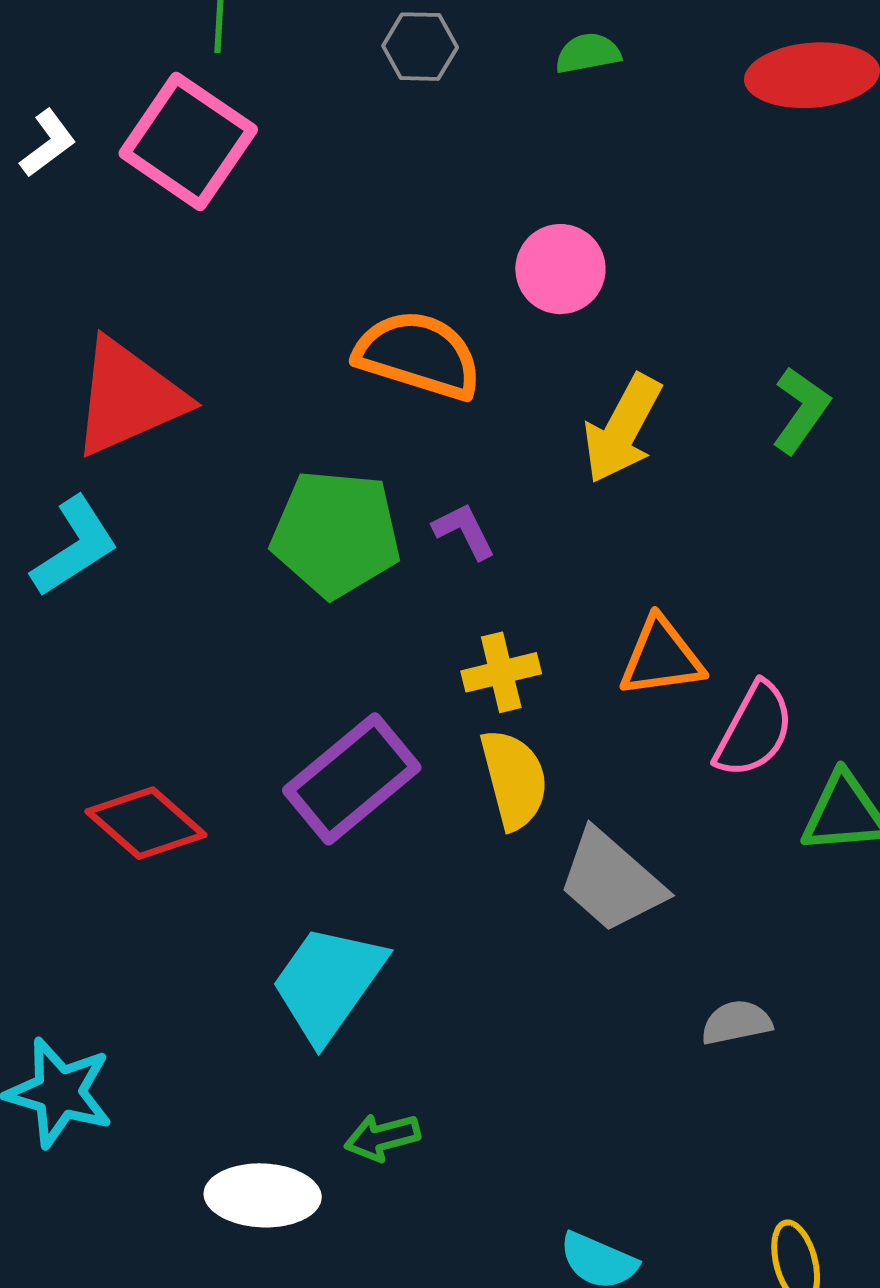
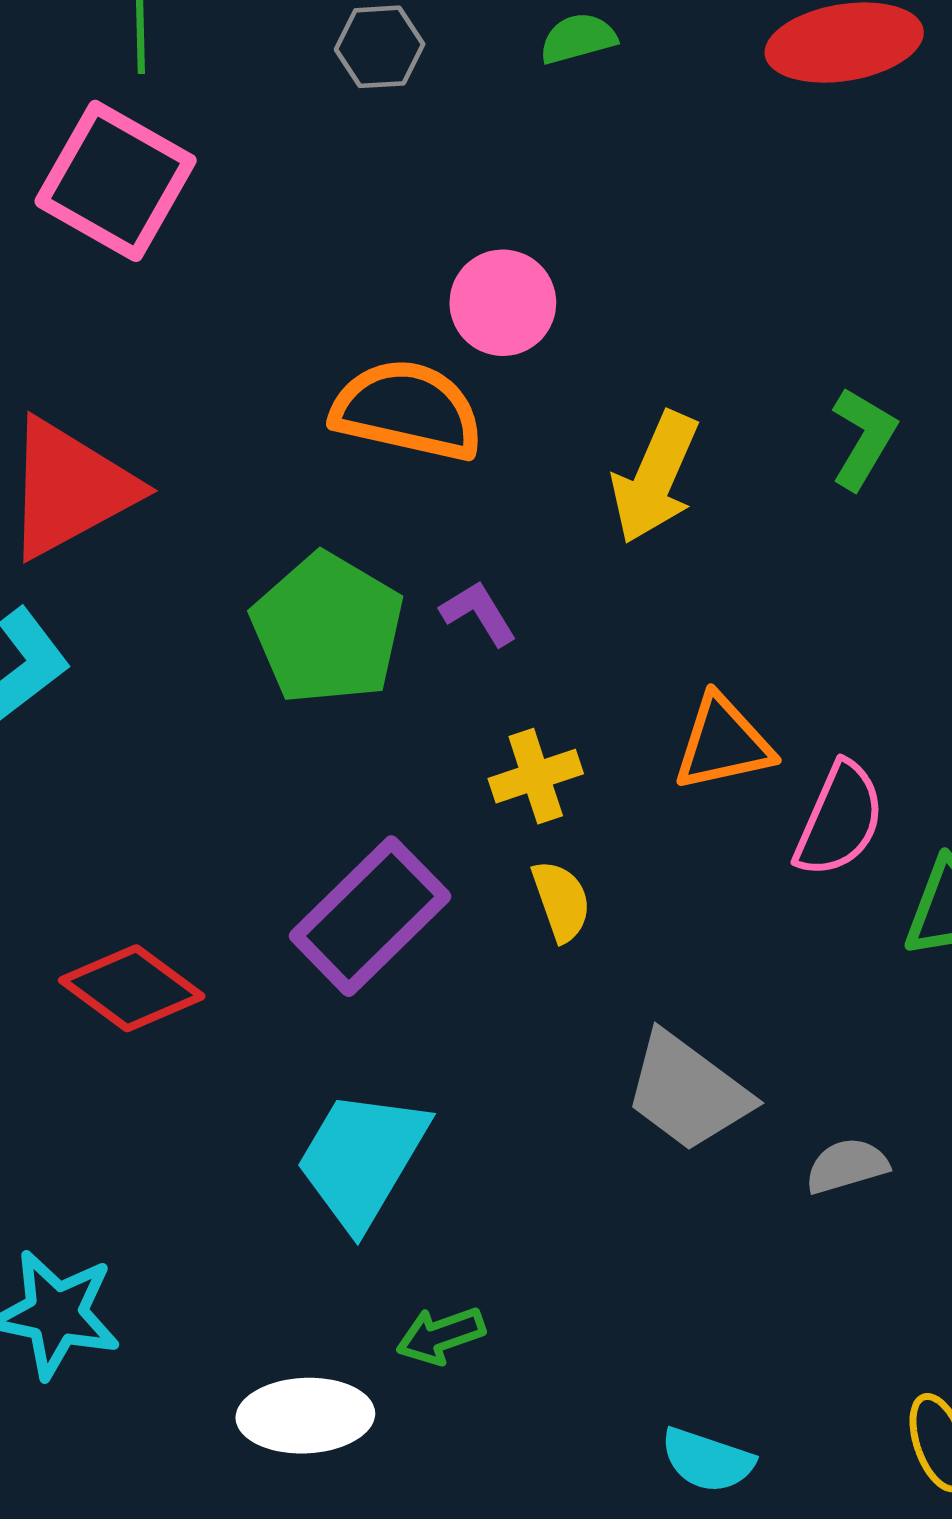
pink circle: (560, 269) -> (503, 303), moved
green pentagon: (336, 534) -> (328, 629), turned 30
yellow semicircle: (514, 779) -> (561, 901), size x0.7
gray trapezoid: (611, 881) -> (688, 1092), moved

